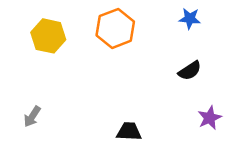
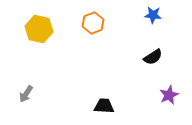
orange hexagon: (115, 28) -> (93, 23), size x0.7

